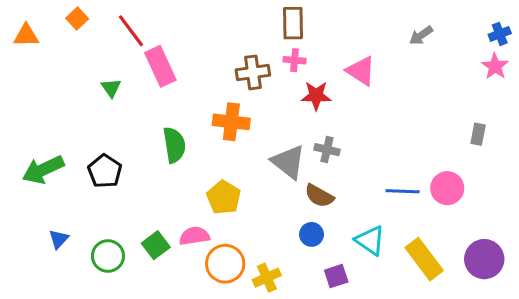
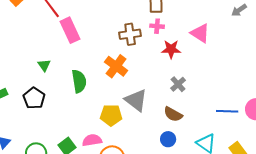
green triangle: (111, 88) -> (44, 65), moved
orange cross: (231, 122) -> (116, 66), turned 30
gray cross: (327, 150) -> (178, 84), turned 35
gray triangle: (288, 162) -> (136, 100), moved
yellow pentagon: (224, 197) -> (111, 115), turned -30

